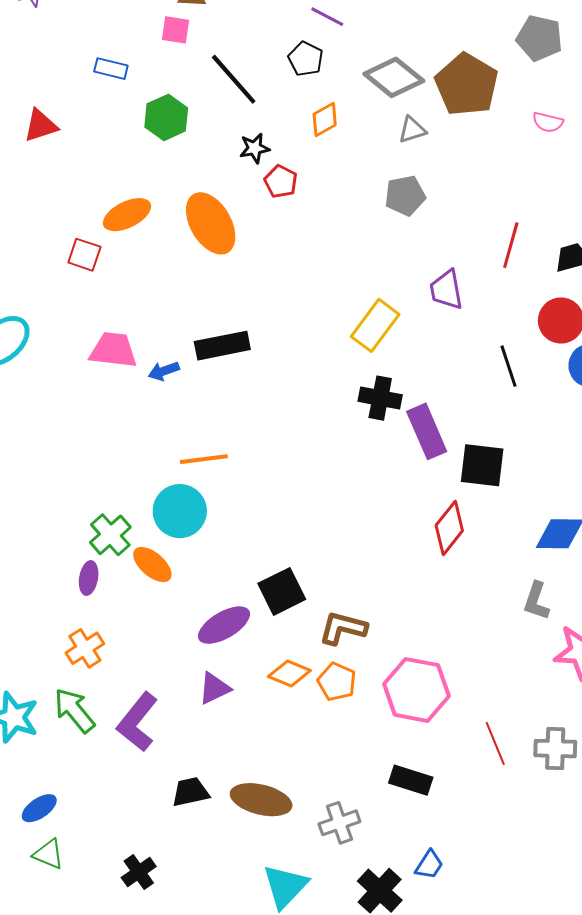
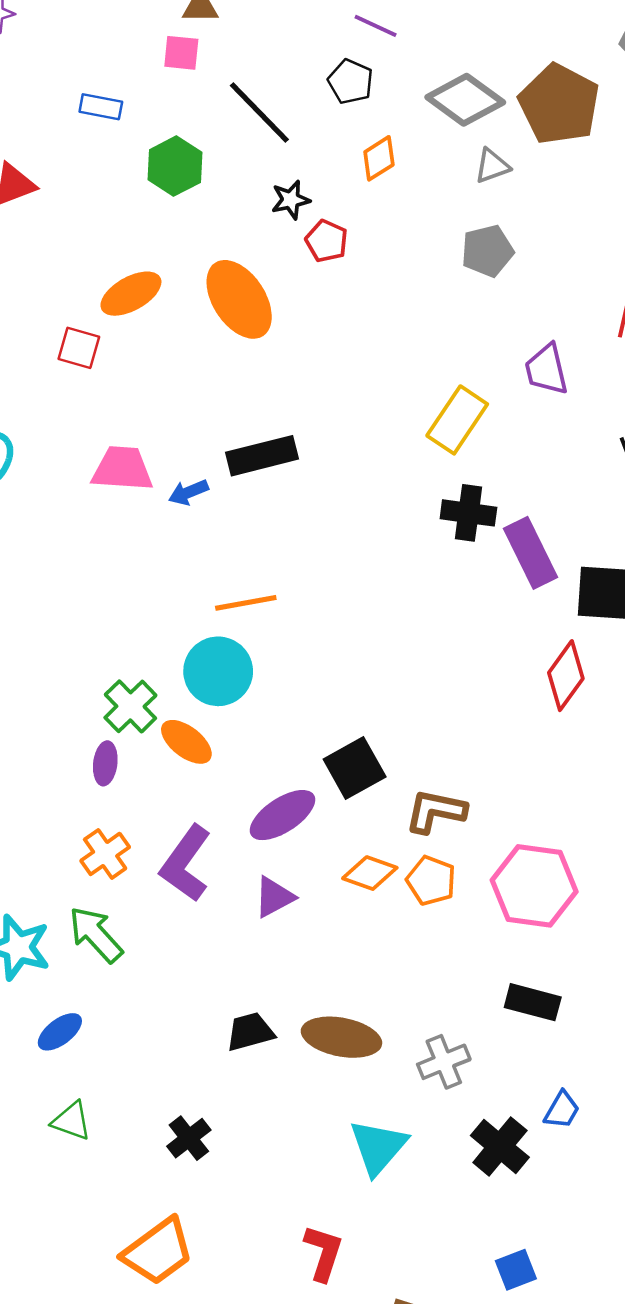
purple L-shape: (137, 722) -> (186, 863), moved
blue ellipse: (39, 808) -> (60, 1032), moved

